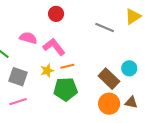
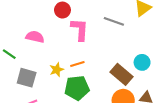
pink L-shape: (54, 47) -> (80, 29), moved, turned 45

